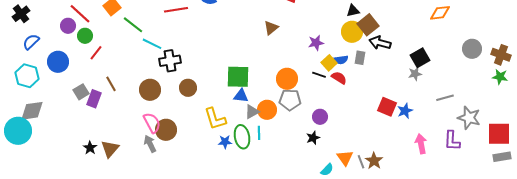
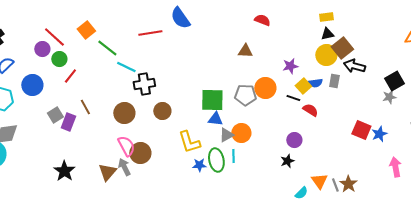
brown triangle: (271, 28) -> (245, 51), turned 42
red semicircle: (339, 78) -> (310, 110), moved
orange circle: (287, 79) -> (265, 88), moved
gray pentagon: (290, 100) -> (245, 95), moved
black star: (90, 148) -> (64, 171), size x1.5
brown triangle: (110, 149) -> (107, 172), moved

